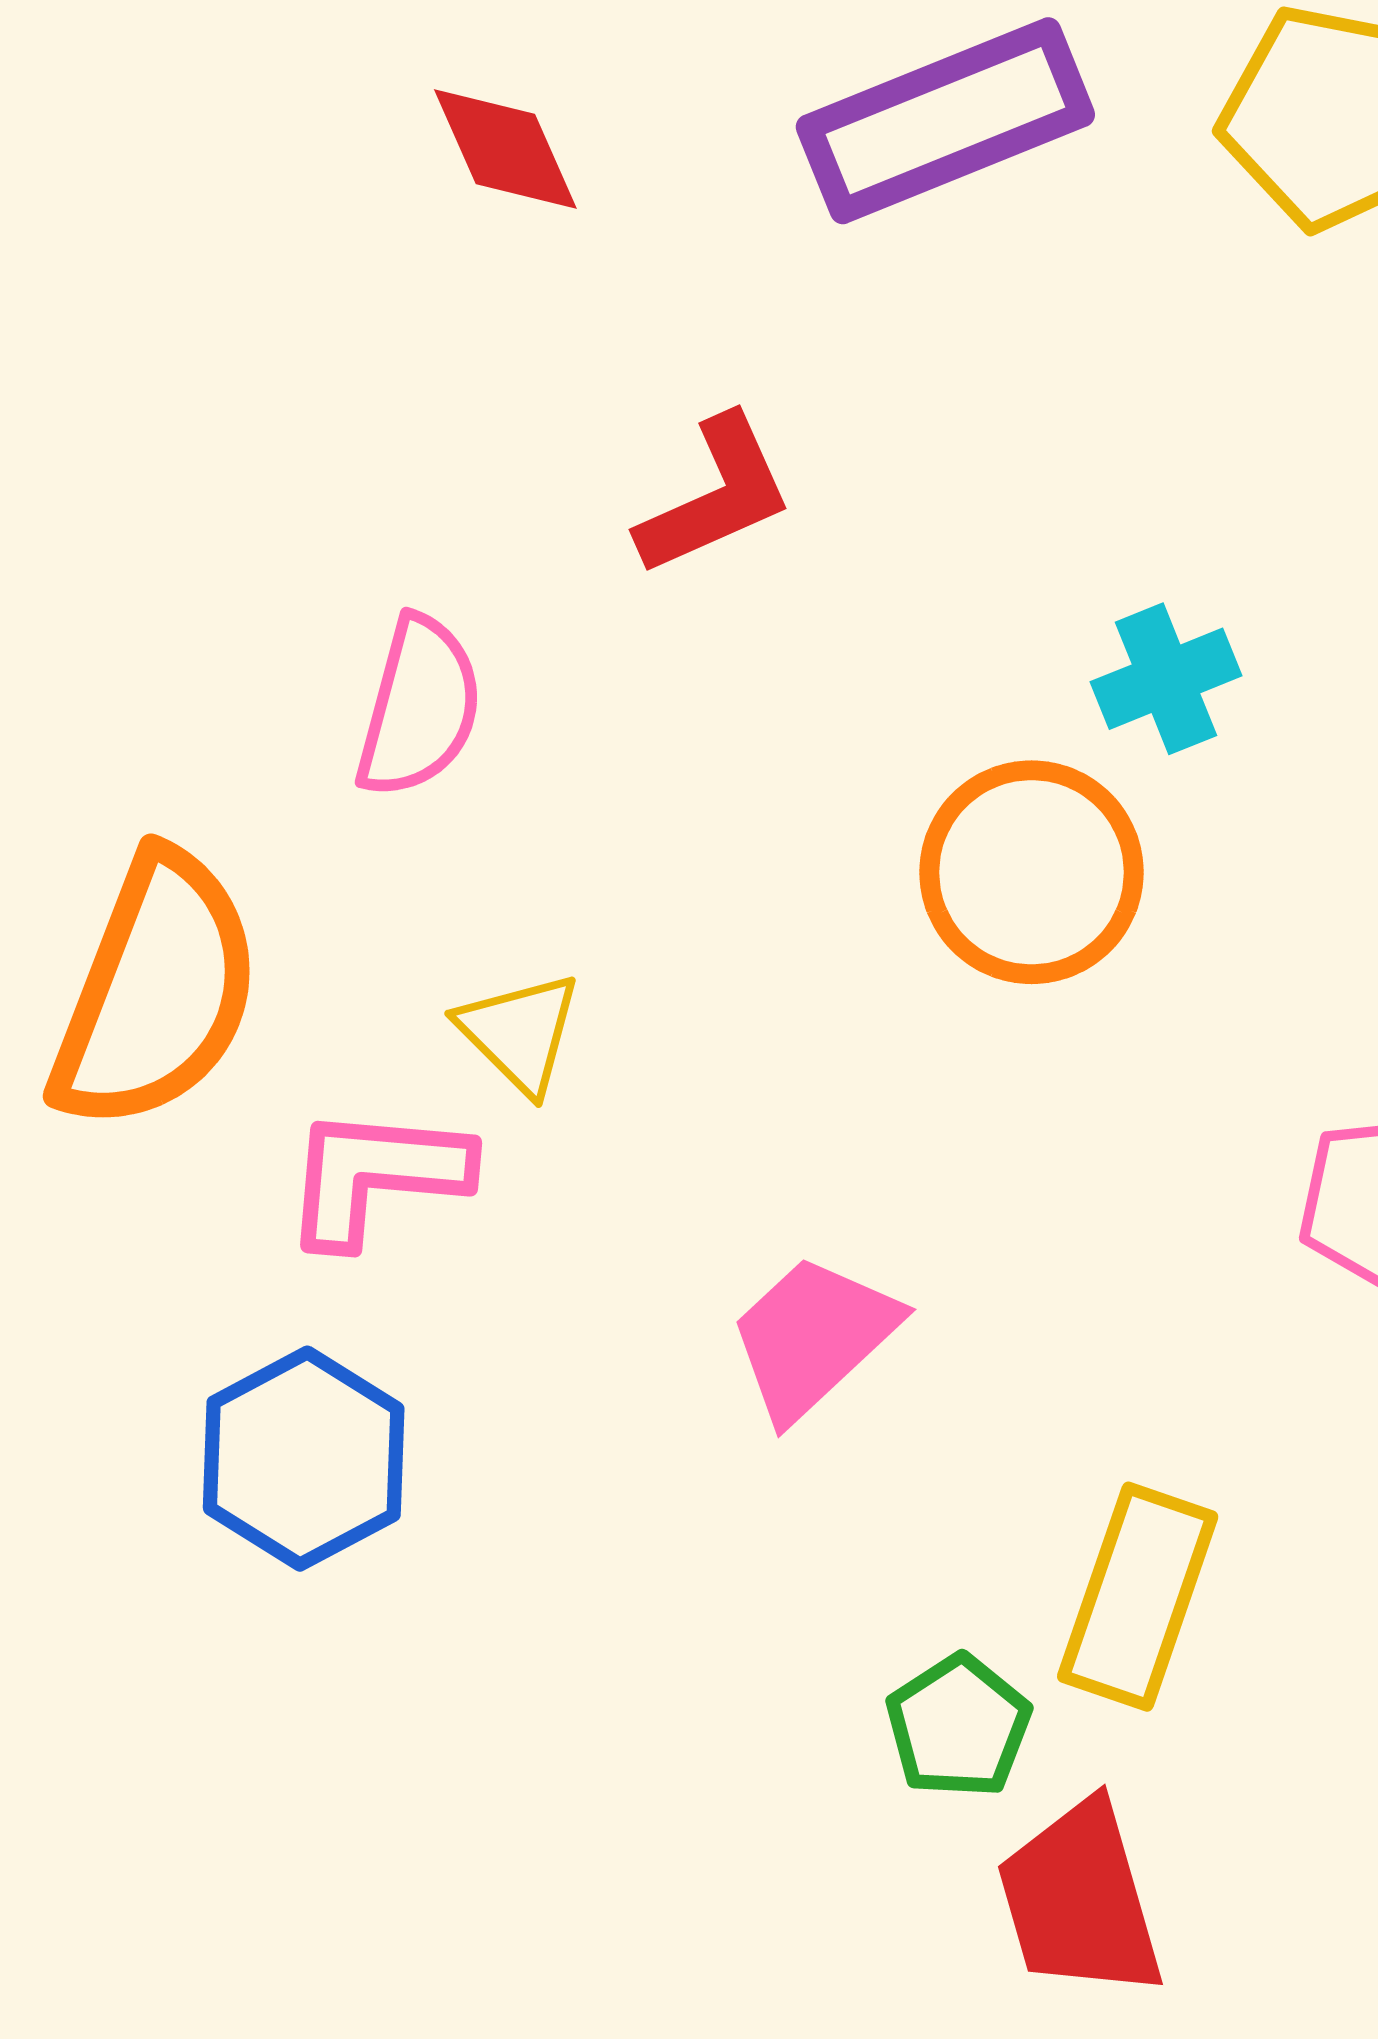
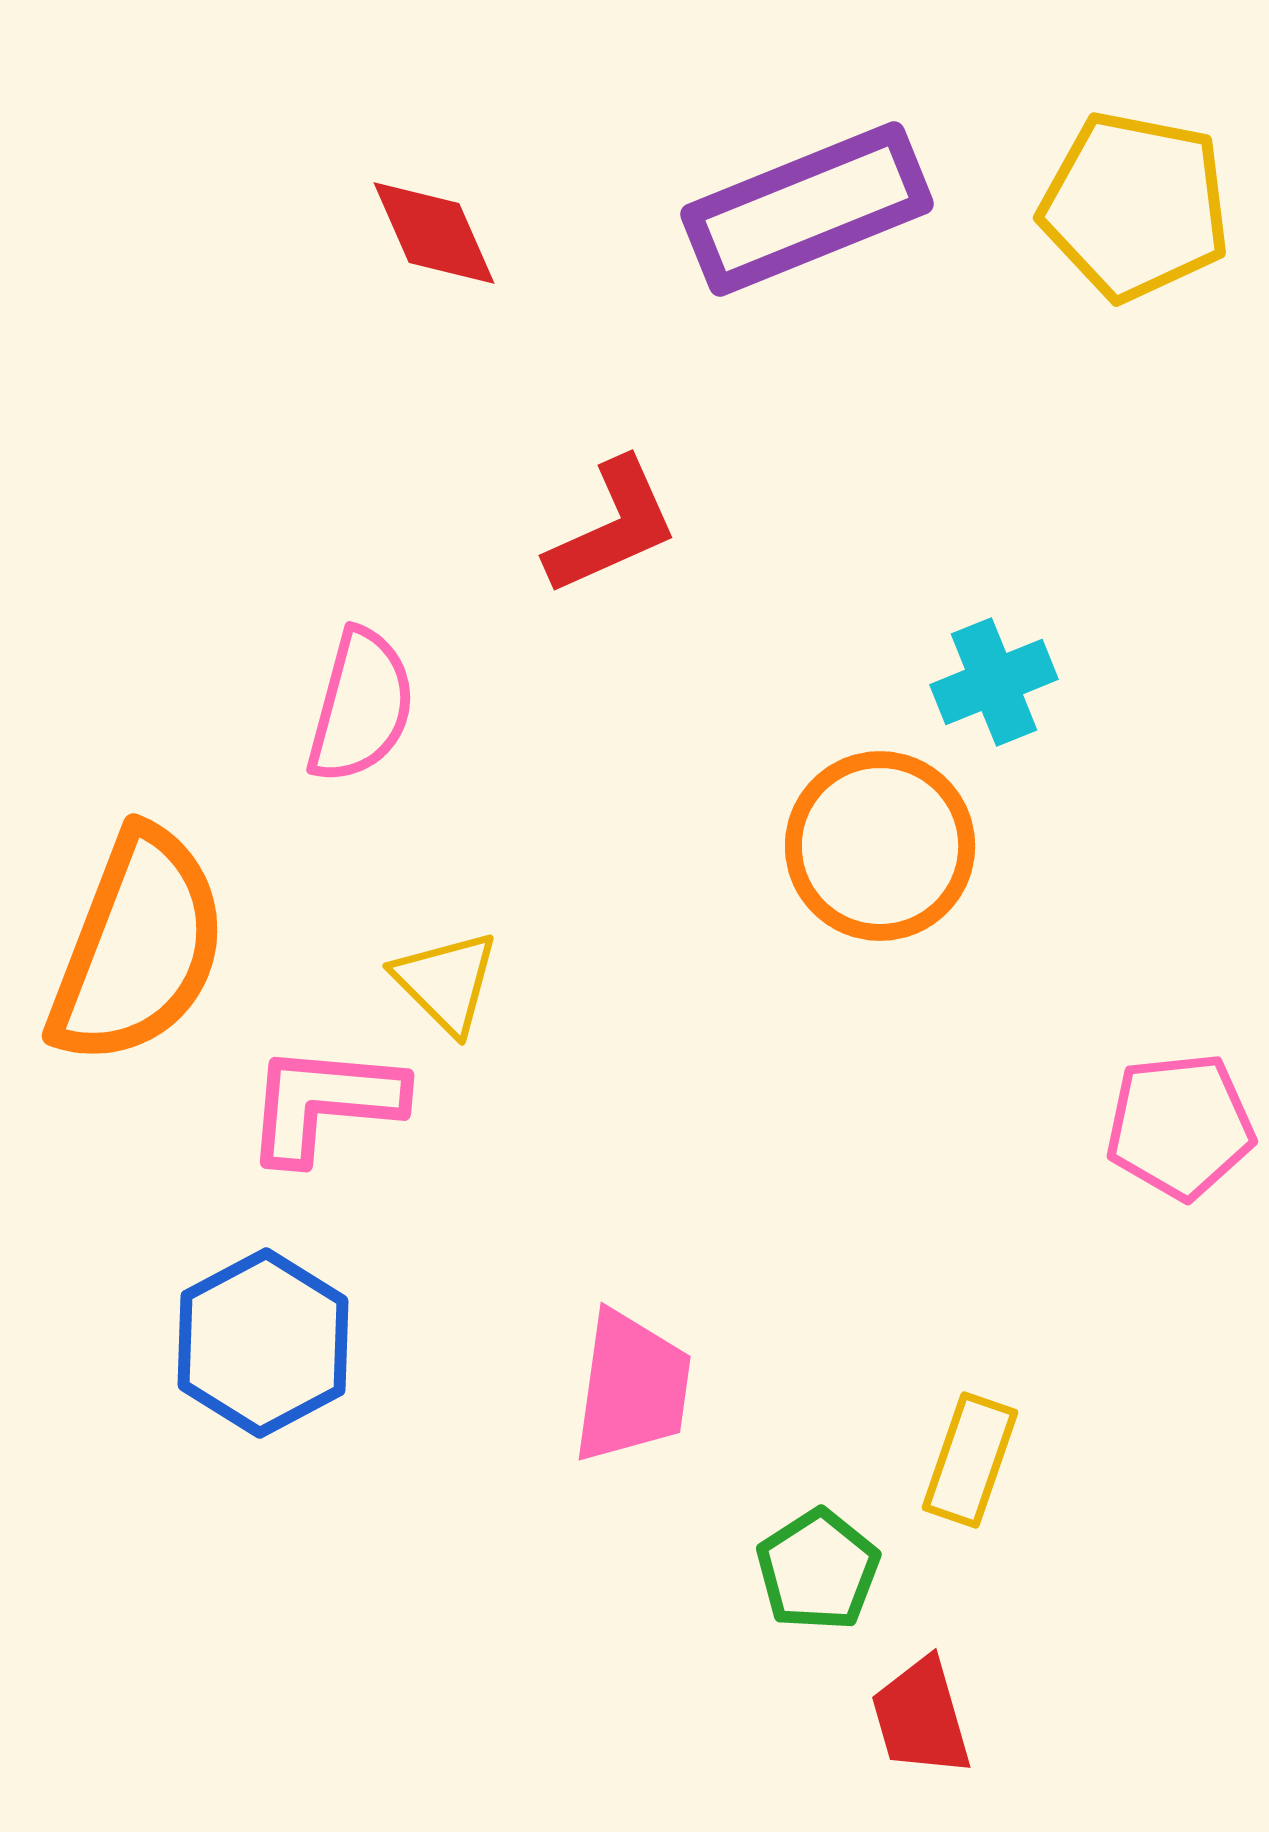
pink trapezoid: (813, 1337) -> (632, 1387), moved, turned 141
yellow rectangle: (1138, 1597) -> (970, 1460), size x0.7
red trapezoid: (1080, 1900) -> (921, 1717), size x0.7

